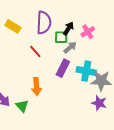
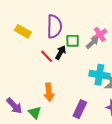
black arrow: (68, 28) -> (61, 53), moved
gray arrow: (70, 47) -> (92, 43), moved
purple rectangle: (63, 68) -> (80, 109), moved

